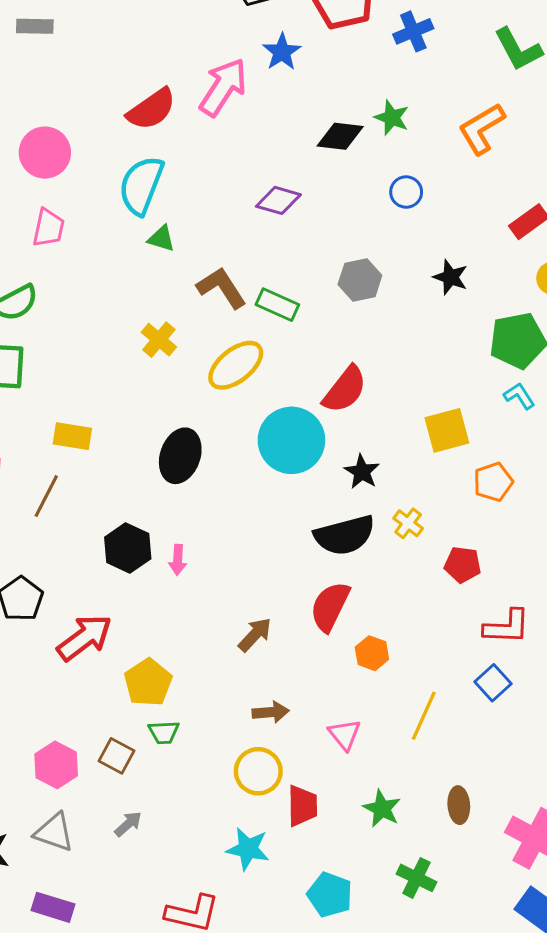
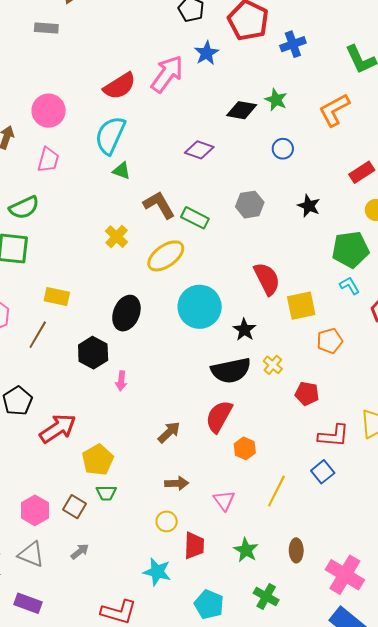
red semicircle: (345, 390) -> (267, 279), moved, turned -68
black hexagon: (128, 548) -> (93, 353), moved
yellow circle: (258, 771) -> (167, 521), size x0.7

